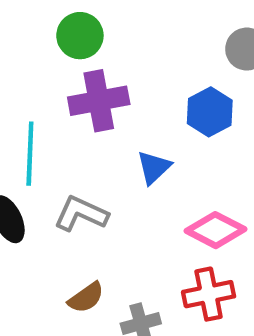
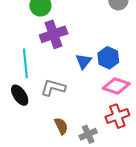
blue hexagon: (210, 112) -> (108, 58), moved
brown semicircle: (86, 298) -> (61, 126), turned -72

